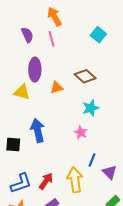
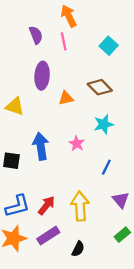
cyan square: (98, 35) -> (109, 46), moved
yellow triangle: (22, 92) -> (15, 106), moved
pink star: (81, 132) -> (77, 143), moved
blue line: (92, 160) -> (106, 167), moved

